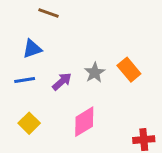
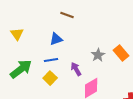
purple arrow: (62, 82) -> (76, 69), moved, turned -80
yellow square: (29, 123) -> (50, 78), moved

